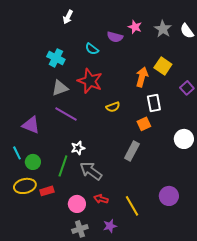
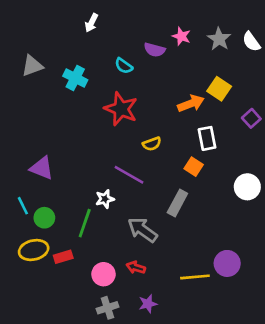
orange arrow: (142, 77) -> (191, 103), turned 54
gray triangle: (60, 88) -> (32, 66), moved
purple line: (66, 114) -> (129, 175), moved
orange square: (144, 124) -> (194, 167), turned -32
gray arrow: (91, 171) -> (142, 230), moved
yellow line: (132, 206) -> (195, 277), moved, turned -65

